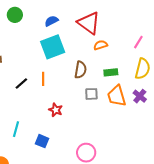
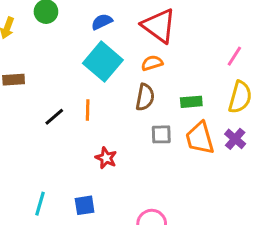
orange semicircle: (101, 45) -> (152, 63), moved
cyan square: (53, 47) -> (103, 62), turned -30
cyan line: (16, 129) -> (40, 204), moved
blue square: (42, 141) -> (85, 205), turned -32

